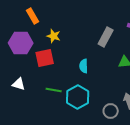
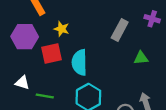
cyan semicircle: (84, 66) -> (79, 62), moved, size x1.6
green line: (54, 90) -> (45, 96), moved

